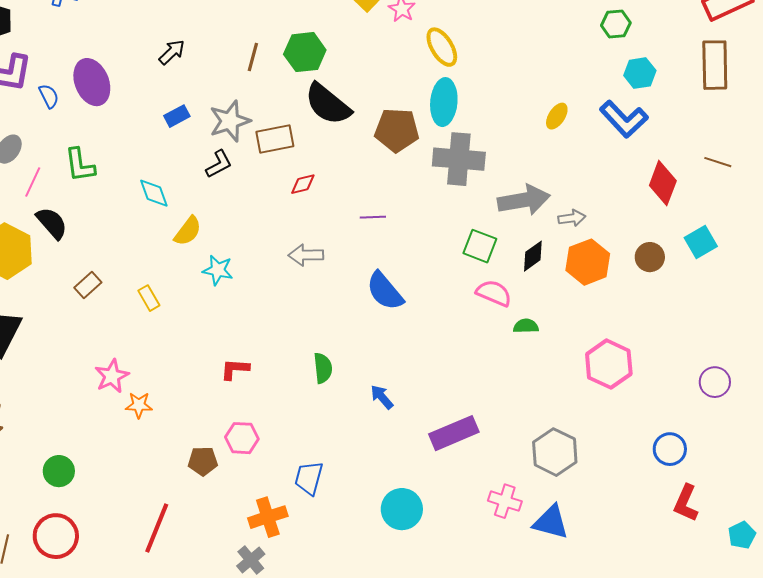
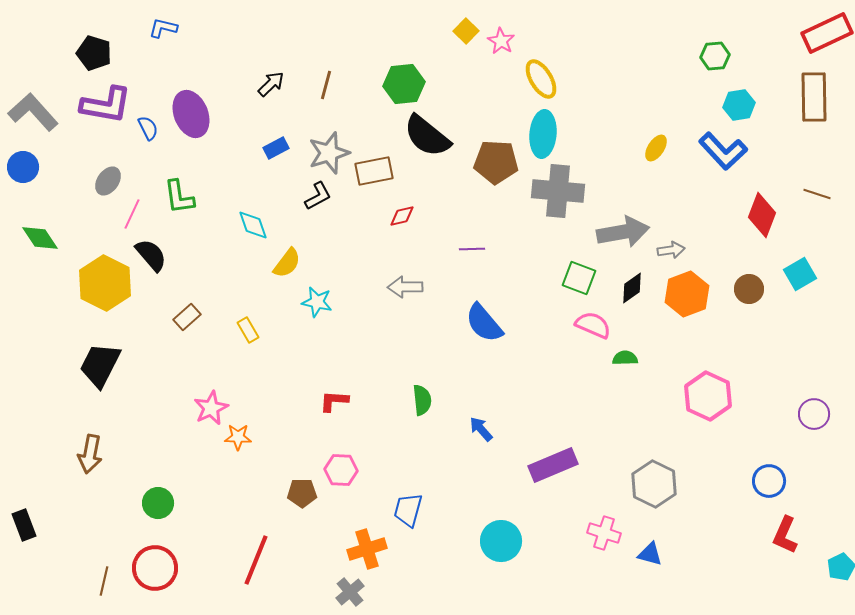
brown line: (253, 57) -> (326, 85), moved
blue triangle: (551, 522) -> (650, 554), size x0.7

